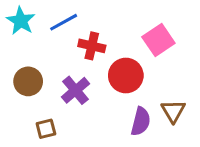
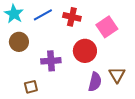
red cross: (92, 46) -> (72, 17), moved
brown circle: (28, 81) -> (19, 42), moved
purple cross: (75, 90) -> (51, 61), turned 36

